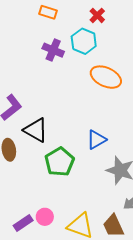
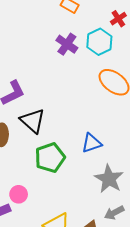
pink circle: (45, 217) -> (19, 194), moved

